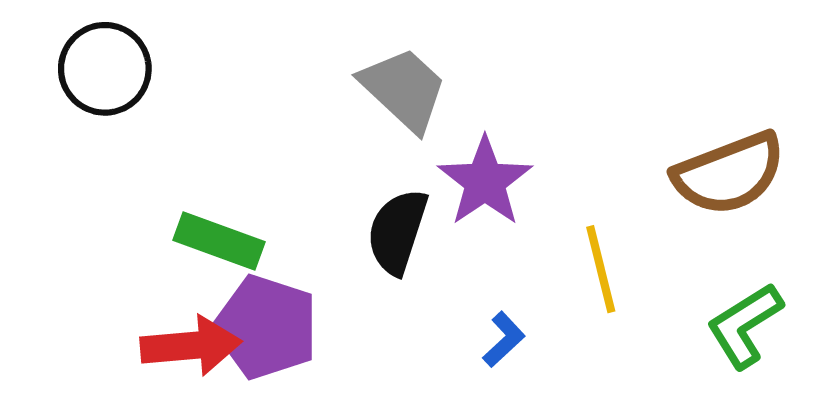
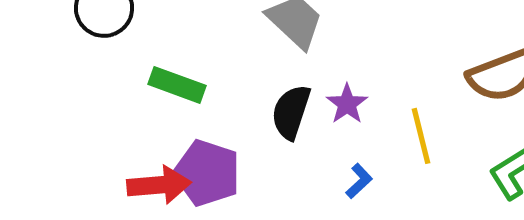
purple star: (485, 181) -> (347, 104), moved, size x0.7
green rectangle: (219, 241) -> (177, 85), moved

